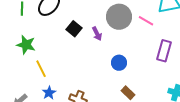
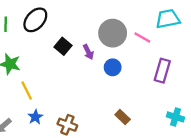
blue circle: (119, 63) -> (113, 67), moved

